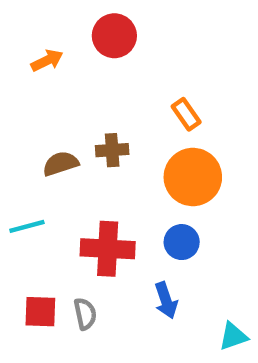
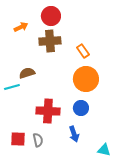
brown cross: (112, 150) -> (50, 41), moved, size x1.5
cyan line: (27, 226) -> (12, 87), moved
cyan triangle: (233, 336) -> (104, 150), turned 32

